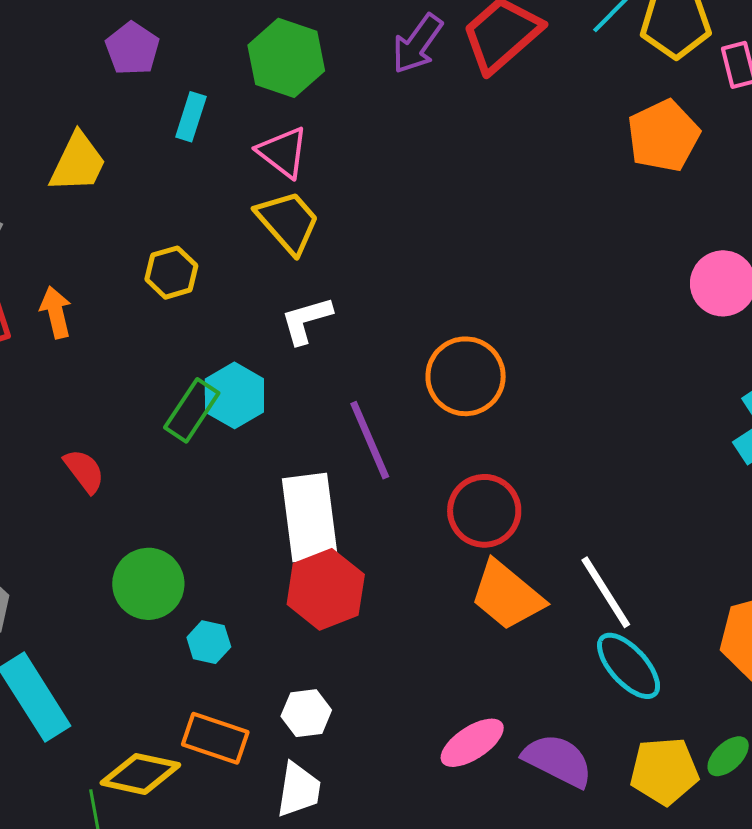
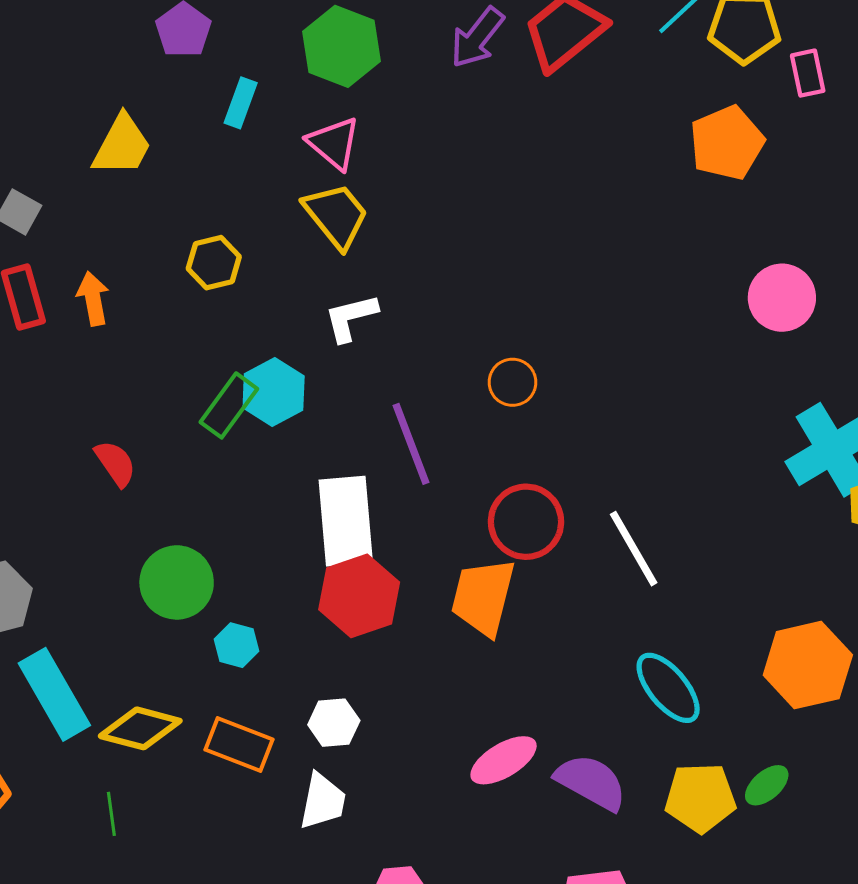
orange circle: (466, 376) -> (513, 382), size x0.6
white line: (606, 592) -> (634, 549), moved
orange trapezoid: (507, 595) -> (483, 597), moved, turned 62
yellow diamond: (140, 774) -> (140, 728), moved

